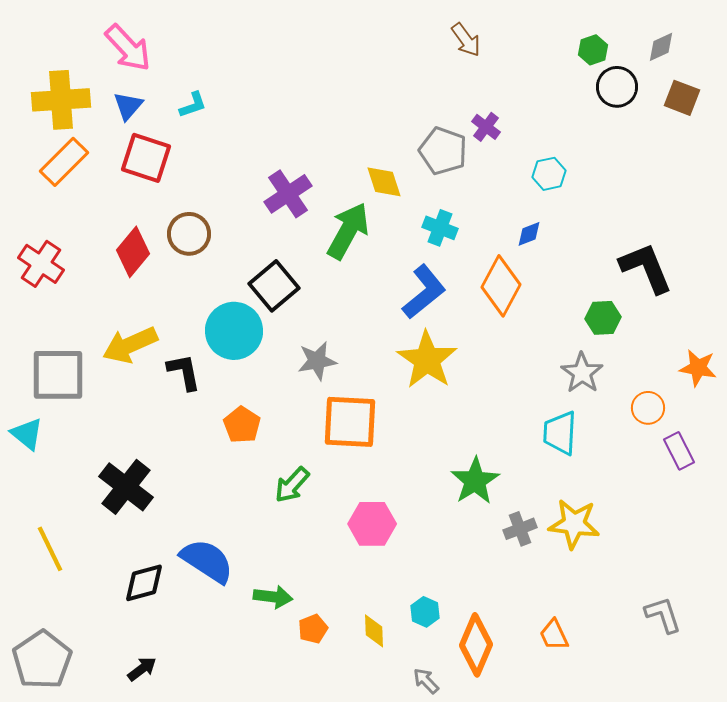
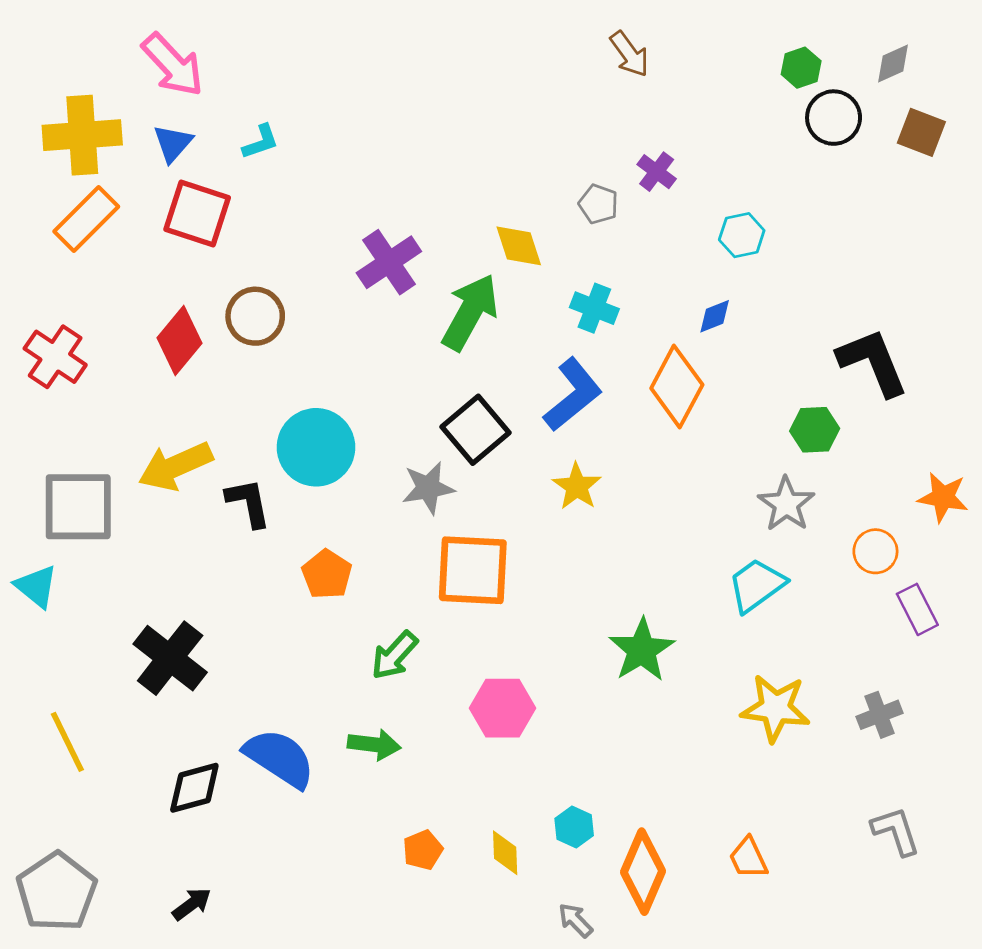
gray pentagon: (443, 151) -> (598, 204), size x0.6
black square: (274, 286) -> (475, 430), moved
yellow star: (427, 360) -> (577, 486), size x0.6
cyan trapezoid: (560, 433) -> (757, 585), turned 51
gray cross: (520, 529) -> (879, 715), moved
green arrow: (273, 597) -> (374, 745), moved

